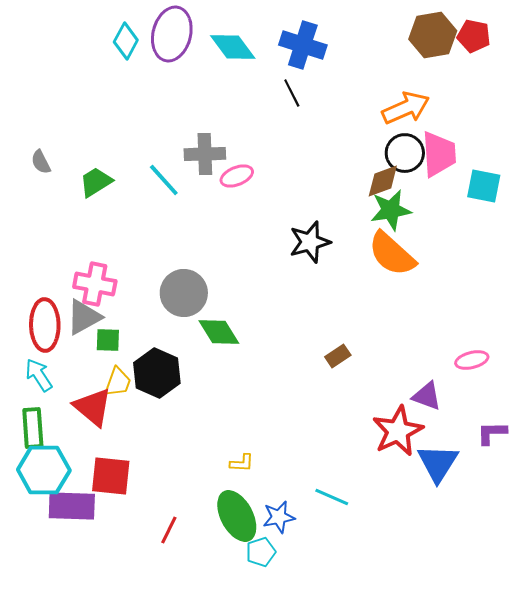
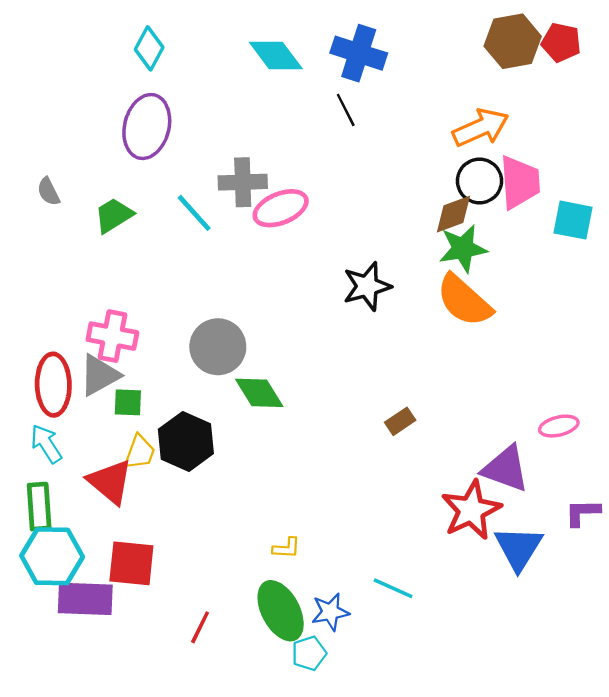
purple ellipse: (172, 34) -> (147, 127), moved
pink ellipse: (237, 176) -> (281, 208), size x1.4
purple triangle: (427, 396) -> (506, 469), size x1.4

